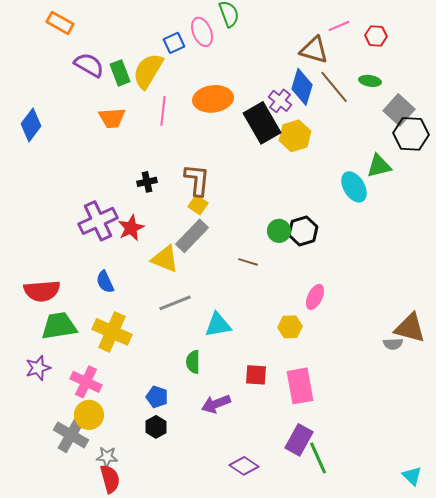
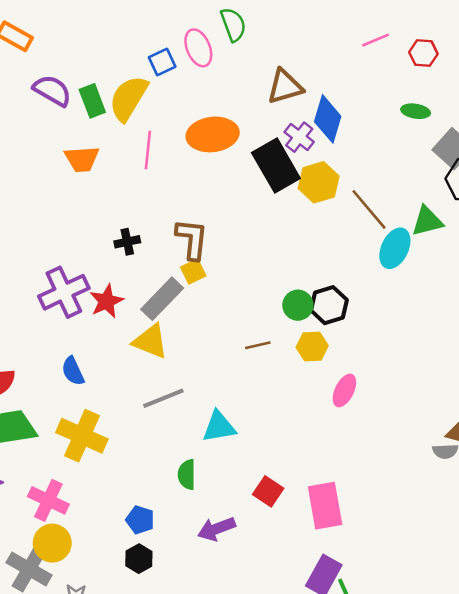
brown triangle: (314, 50) -> (285, 87), moved, turned -32
brown line: (334, 87) -> (369, 209), moved
cyan ellipse: (354, 187) -> (395, 248), turned 56
yellow square: (198, 205) -> (193, 272), turned 30
gray rectangle: (192, 236) -> (162, 299), moved
brown line: (248, 262) -> (258, 345), turned -30
yellow hexagon: (290, 327) -> (312, 347), moved
red square: (256, 375) -> (268, 491), turned 30

